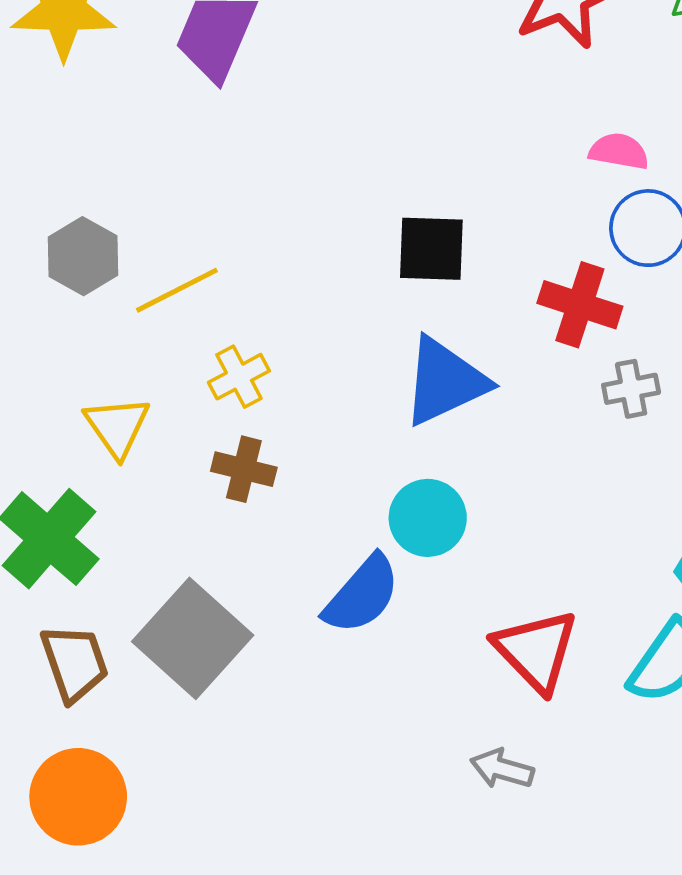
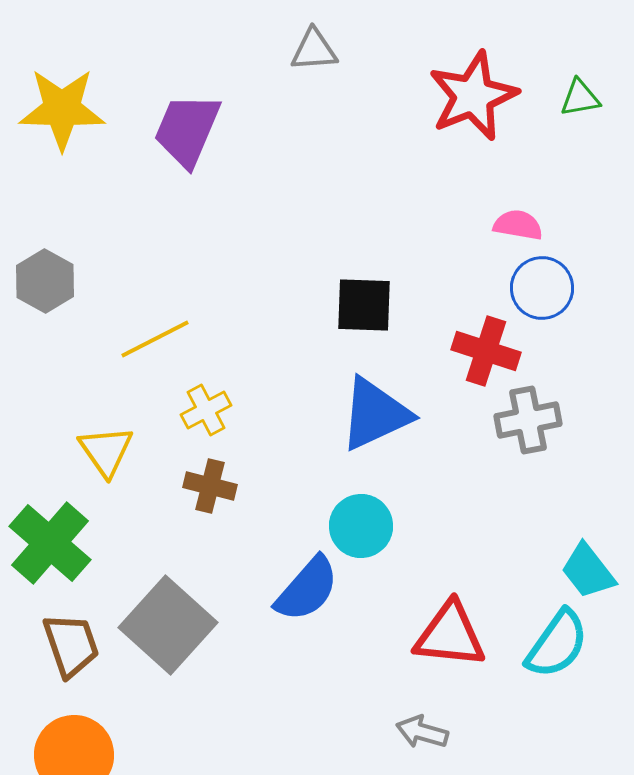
gray hexagon: (83, 256) -> (45, 281), moved
gray cross: (631, 389) -> (528, 420), size x1.4
red triangle: (536, 651) -> (450, 635), turned -40

